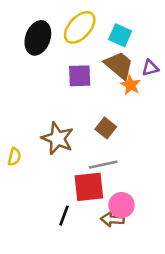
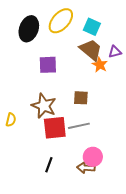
purple square: (80, 76) -> (48, 65), moved
brown square: (106, 128) -> (81, 98), turned -35
red square: (89, 187) -> (55, 128), moved

